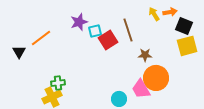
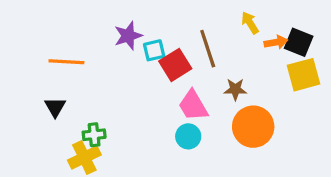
orange arrow: (170, 12) -> (276, 42), moved
orange line: (41, 38) -> (66, 62), turned 40
black triangle: (19, 52) -> (55, 107), moved
pink trapezoid: (141, 89) -> (193, 106), moved
cyan circle: (119, 99) -> (188, 136), moved

